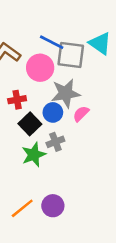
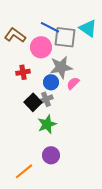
black square: (30, 124) -> (33, 102), moved
gray cross: (55, 142) -> (46, 99), moved
green star: (34, 155) -> (47, 124), moved
orange line: (22, 208) -> (24, 171), moved

